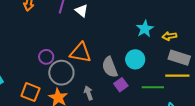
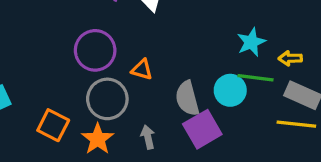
orange triangle: (80, 53) -> (142, 70), size x0.6
purple circle: (46, 57) -> (95, 50), moved, size x1.6
purple square: (121, 85) -> (202, 129), size x1.6
green line: (153, 87) -> (256, 78), moved

